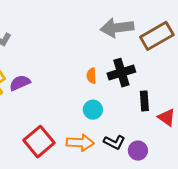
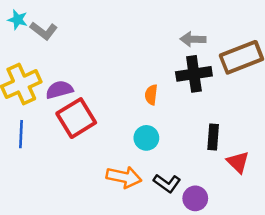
gray arrow: (117, 28) -> (193, 39), size x0.6
black cross: (121, 73) -> (194, 74), moved
red square: (39, 142) -> (76, 118), moved

